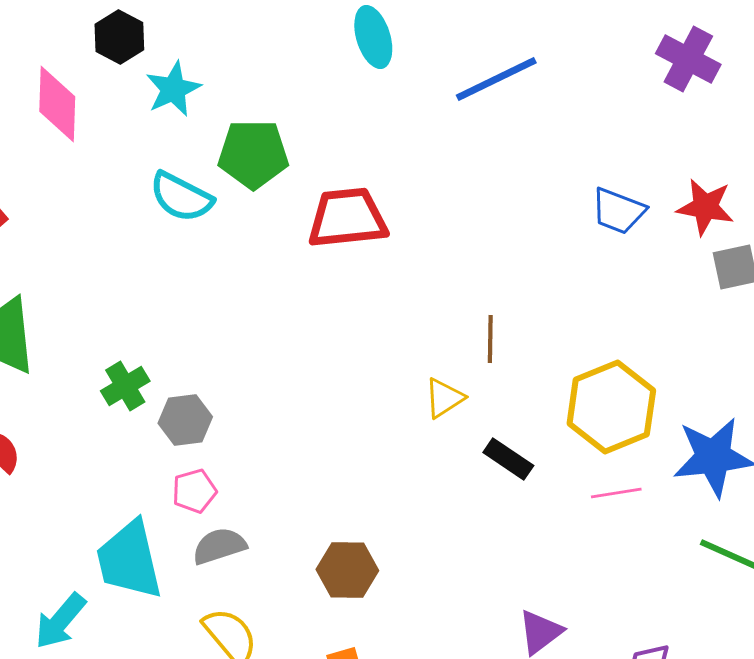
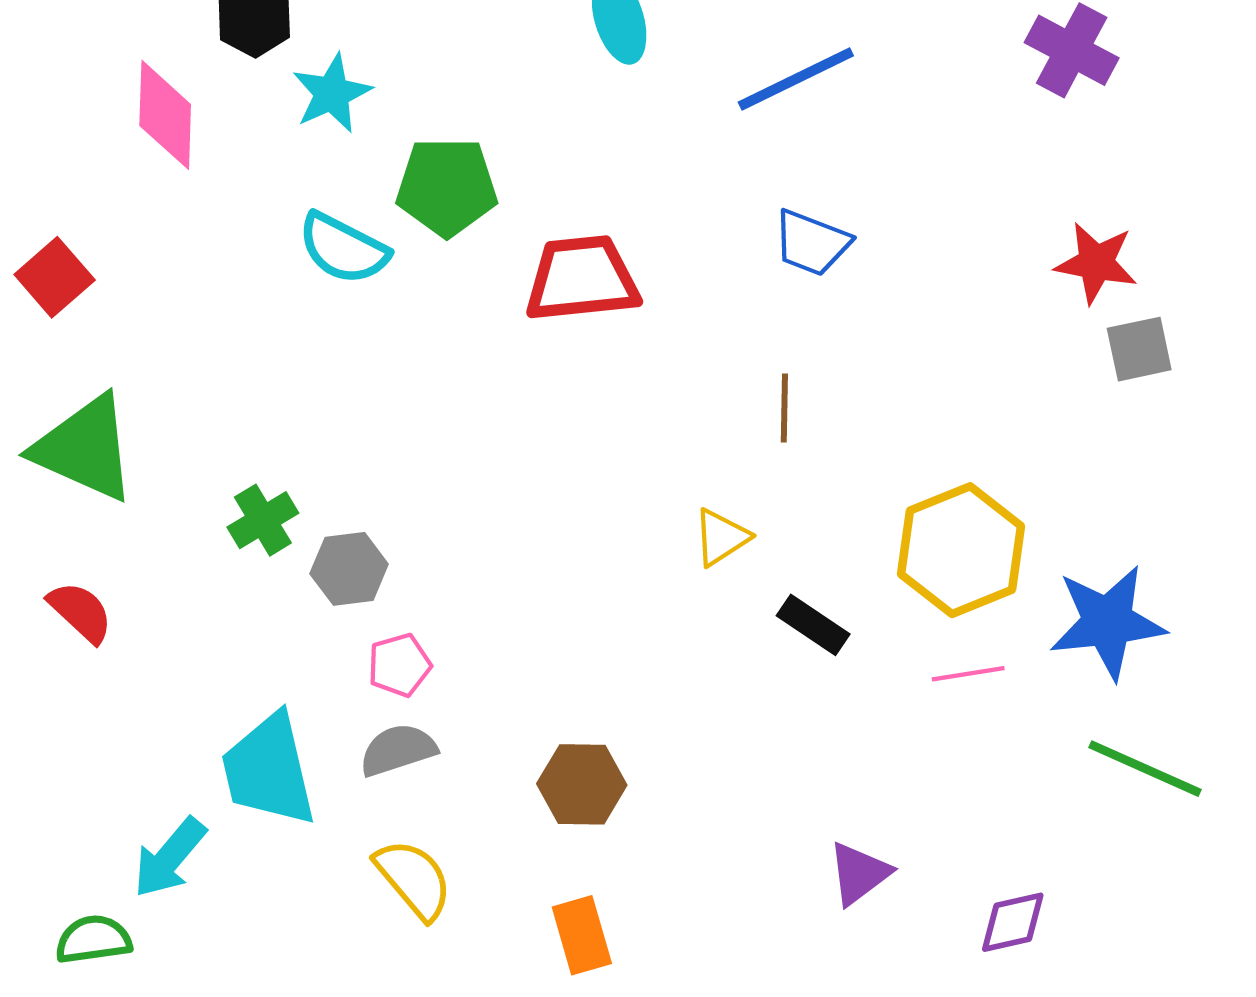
blue trapezoid: (618, 211) -> (812, 243), moved
brown line: (490, 339) -> (784, 408), moved
pink pentagon: (194, 491) -> (399, 665), moved

